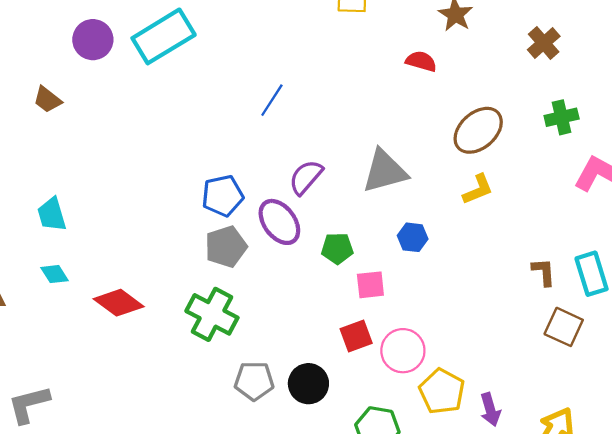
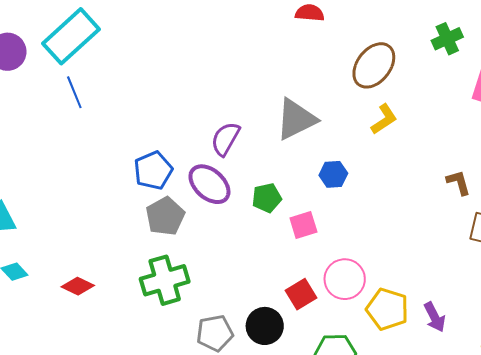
blue line: (272, 100) -> (74, 92), moved, turned -44
red diamond: (119, 303) -> (78, 286), size x0.7
green cross: (212, 314) -> (165, 280), turned -33
red square: (356, 336) -> (301, 294), moved

